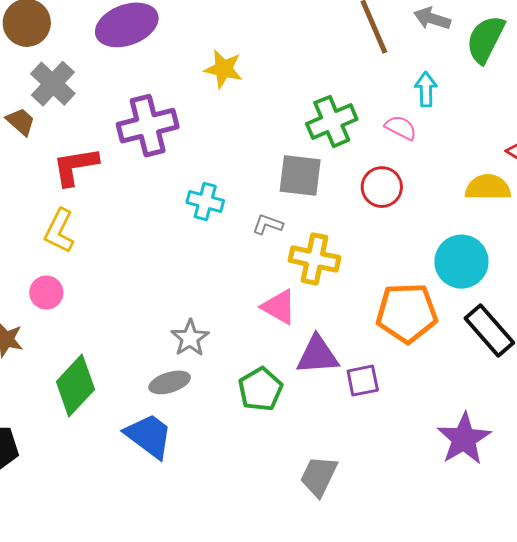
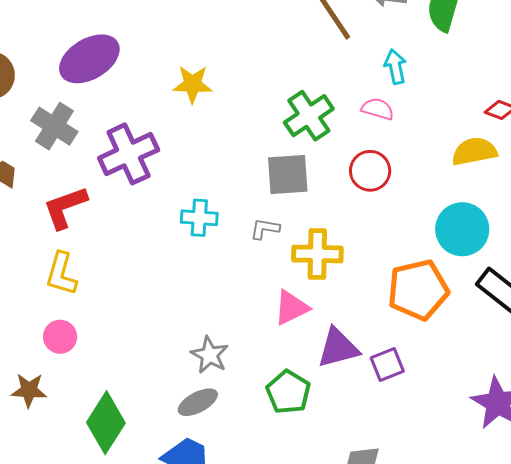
gray cross: (53, 84) -> (54, 126), moved
pink triangle: (279, 307) -> (291, 308), turned -45

